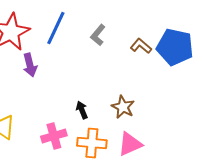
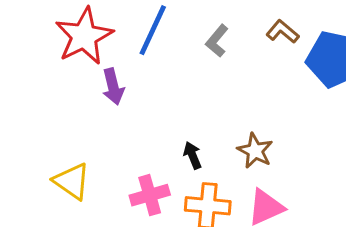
brown L-shape: (141, 46) -> (283, 32), moved

